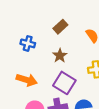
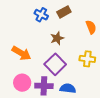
blue cross: (28, 43) -> (41, 15), moved

